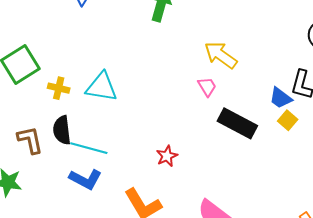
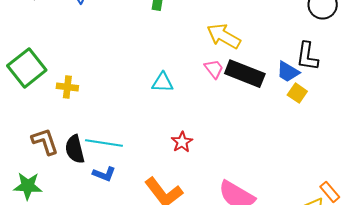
cyan triangle: (101, 87) -> (163, 82), moved, size x0.7
black rectangle: (237, 123) -> (245, 74), moved
black semicircle: (62, 130) -> (75, 149), moved
blue L-shape: (85, 179) -> (104, 174), size x0.7

